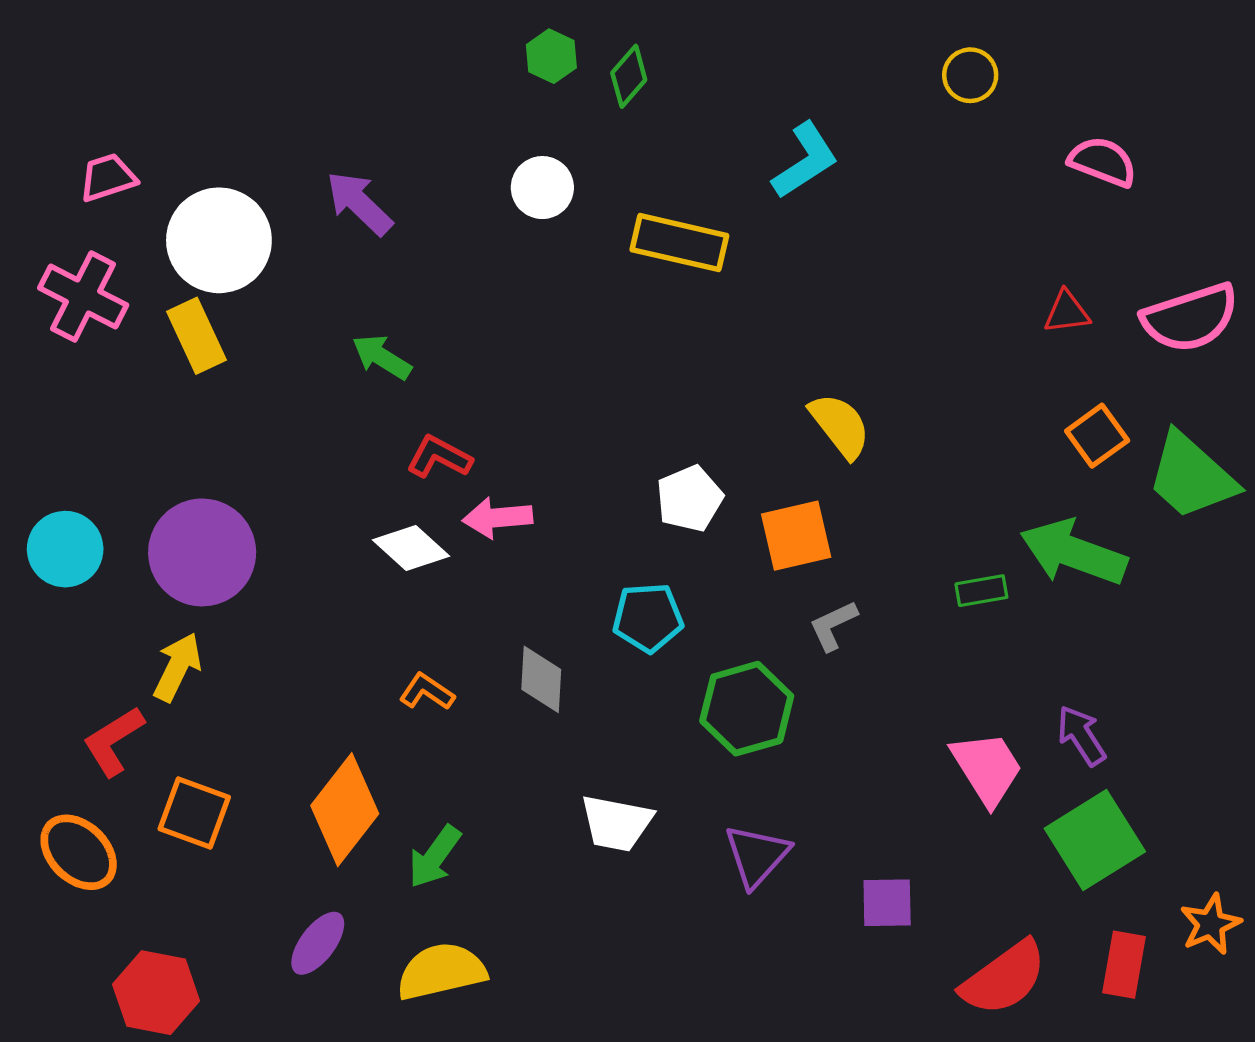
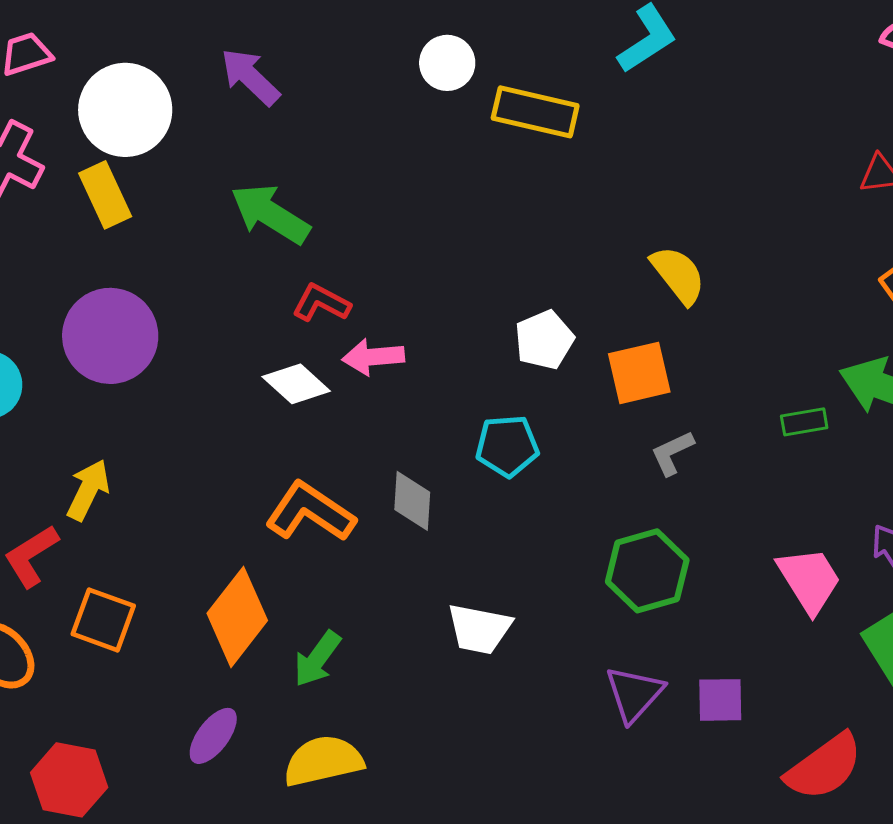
white circle: (542, 188) -> (447, 63), moved
green arrow: (382, 357) -> (270, 214), size x1.5
purple circle: (202, 552) -> (110, 336), moved
orange L-shape: (427, 692) -> (310, 512), size x1.8
green hexagon: (747, 709) -> (647, 571), moved
purple triangle: (757, 856) -> (634, 694), moved

